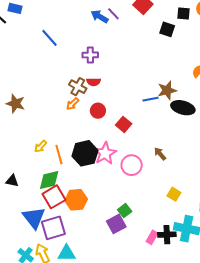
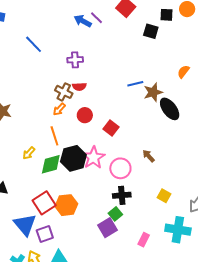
blue line: (150, 99) -> (135, 84), moved
black ellipse: (183, 108) -> (170, 109), turned 40
orange line: (59, 155) -> (54, 136), moved
green diamond: (49, 180) -> (51, 164), moved
purple square: (53, 228) -> (45, 234), size x0.7
black cross: (167, 235) -> (122, 195), moved

